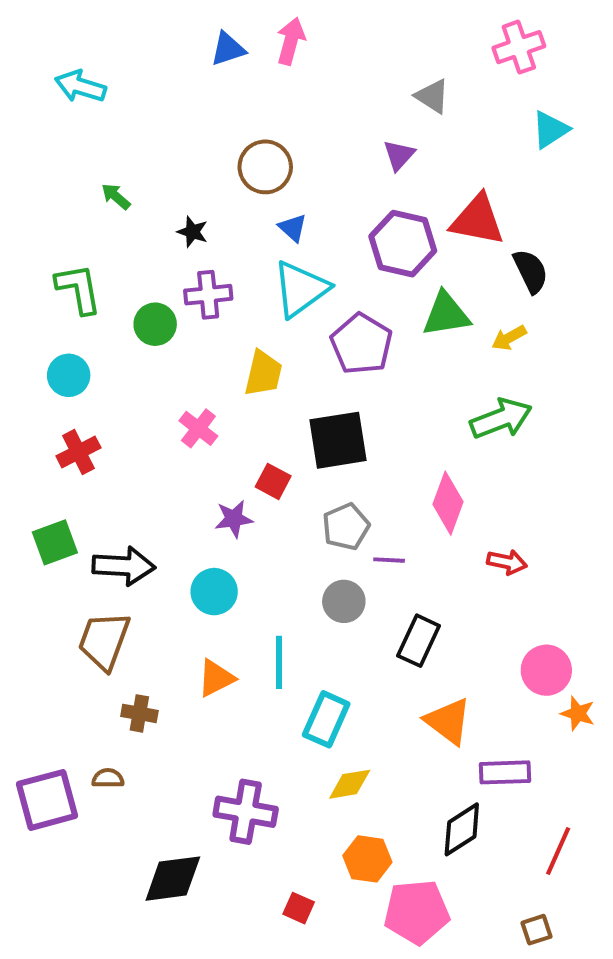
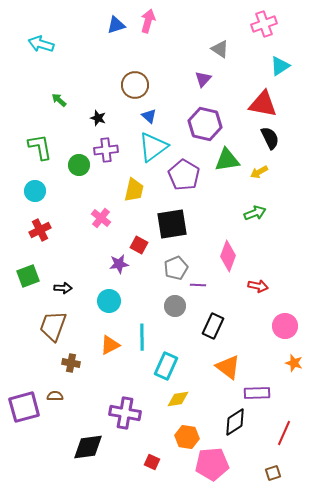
red triangle: (478, 220) -> (263, 104), moved
green arrow: (501, 419) -> (255, 213), size x0.7
black arrow: (124, 566) -> (63, 288), size x0.6
pink circle: (546, 670) -> (285, 326), moved

